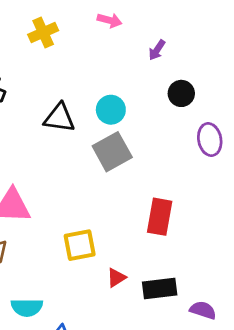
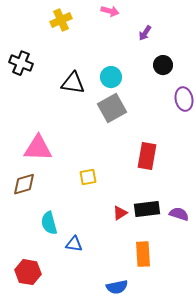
yellow square: (80, 245) -> (88, 177), size x0.7
red triangle: (116, 278) -> (120, 213), moved
cyan semicircle: (27, 307) -> (49, 223), turned 75
purple semicircle: (203, 310) -> (179, 214), moved

